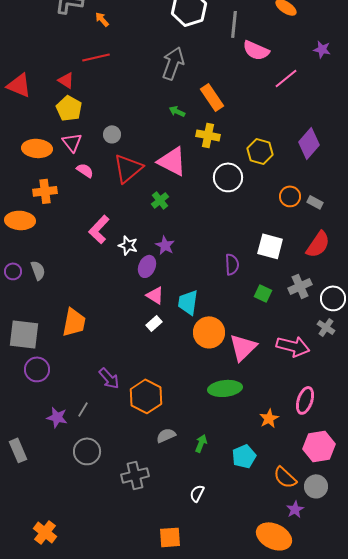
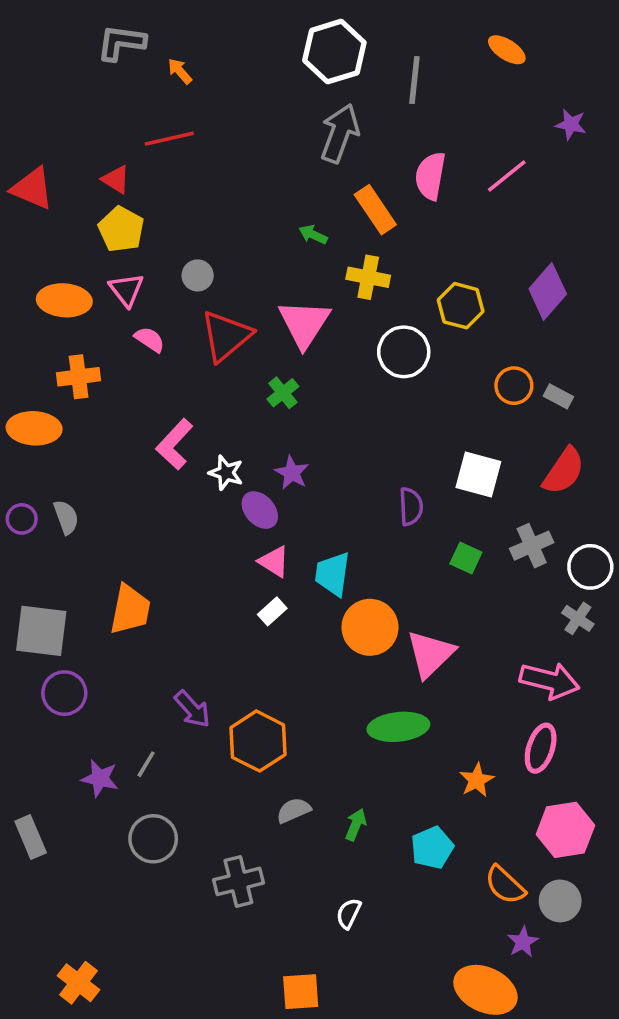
pink semicircle: (256, 50) -> (430, 176), moved, turned 76
gray arrow: (173, 63) -> (340, 133), moved
pink triangle: (172, 161) -> (304, 323), turned 36
purple ellipse: (147, 266) -> (260, 510), turned -65
pink arrow: (293, 346) -> (549, 681), moved

